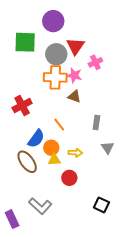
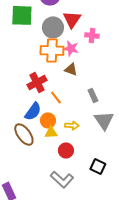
pink cross: (95, 62) -> (92, 35), turned 32
red cross: (22, 105) -> (37, 82), moved
gray rectangle: (96, 123) -> (93, 95), turned -32
gray triangle: (108, 148) -> (104, 120), size x1.5
black square: (101, 205) -> (98, 166), moved
gray L-shape: (40, 206) -> (62, 179), moved

